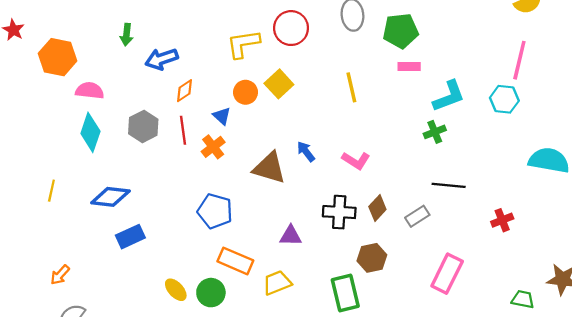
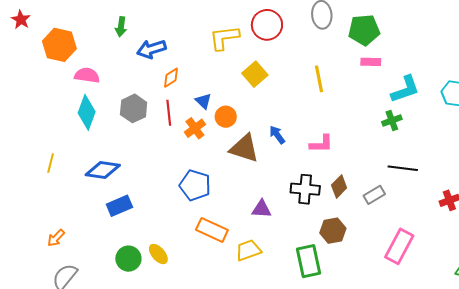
orange circle: (246, 92) -> (226, 117), moved
pink L-shape: (356, 160) -> (321, 144), turned -35
green circle: (211, 293) -> (128, 259), moved

